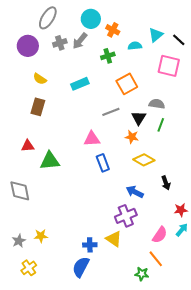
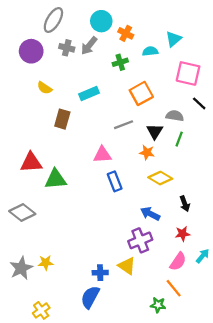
black line: (179, 40) -> (199, 103), moved
gray cross: (60, 43) -> (67, 48), turned 32
brown rectangle: (38, 107) -> (62, 119), moved
red triangle: (28, 146) -> (31, 162), size x1.5
gray diamond: (20, 191) -> (22, 213), turned -40
red star: (181, 210) -> (183, 234), moved
gray star: (19, 241) -> (21, 268), size x1.5
yellow cross: (29, 268) -> (41, 310), moved

